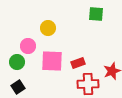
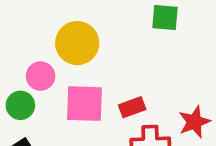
yellow circle: (48, 28) -> (77, 43), size x1.5

